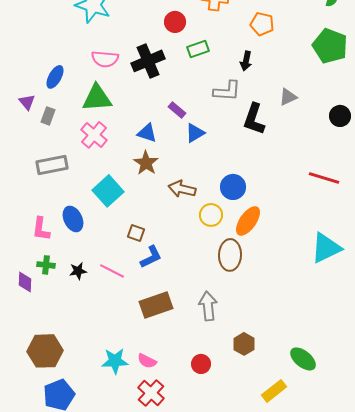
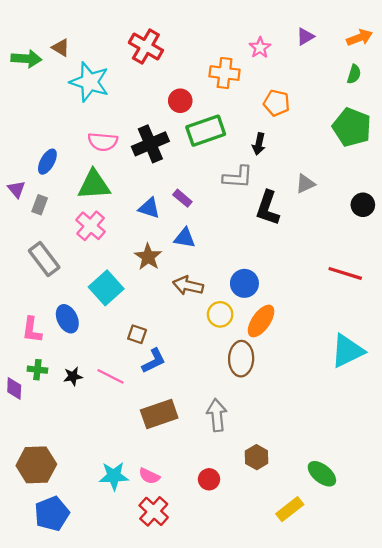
green rectangle: (198, 49) -> (206, 131), size x1.6
blue triangle: (147, 133) -> (149, 208), moved
blue triangle: (195, 133) -> (185, 238), moved, turned 40
gray rectangle: (52, 165) -> (44, 259), turned 64

